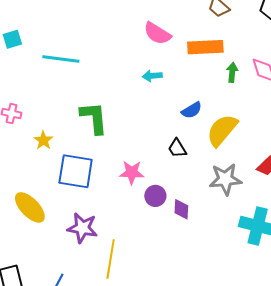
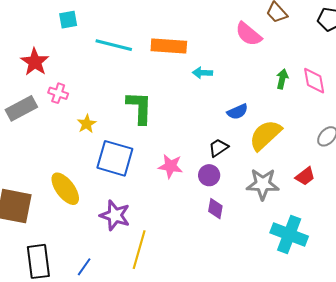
pink semicircle: (157, 33) -> (249, 34), moved
orange rectangle: (205, 47) -> (169, 46), moved
black trapezoid: (177, 148) -> (219, 148), turned 80
purple circle: (155, 196) -> (209, 175), moved

